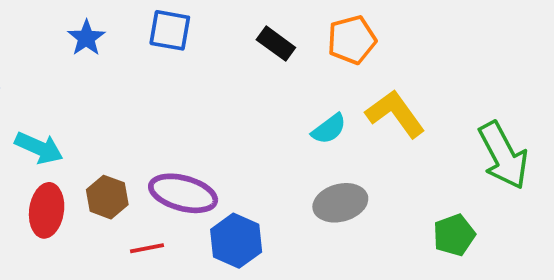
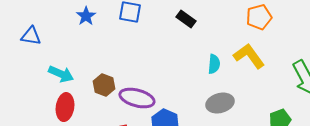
orange pentagon: (352, 40) -> (259, 17), moved
cyan semicircle: (329, 129) -> (214, 64), turned -48
brown hexagon: (107, 197) -> (104, 85), moved

